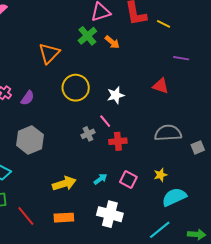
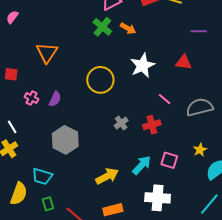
orange triangle: (49, 53) -> (47, 53), moved
white star: (116, 95) -> (143, 65), moved, size x1.4
pink line: (105, 121) -> (165, 99), moved
cyan arrow: (100, 179) -> (142, 165), size x1.5

